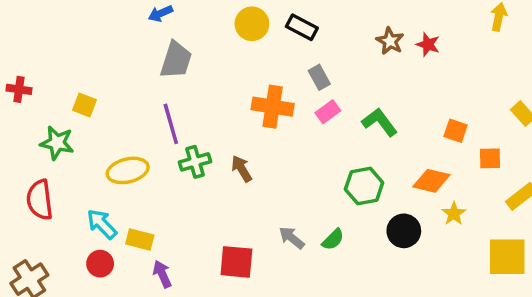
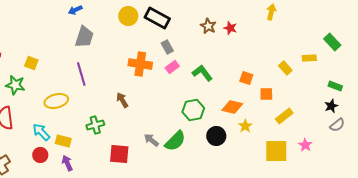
black rectangle: (302, 27) -> (157, 18), size x1.4
green cross: (195, 162) -> (95, 125), moved
green semicircle: (333, 239) -> (175, 141), size x1.6
purple arrow: (162, 274) -> (67, 163), moved

